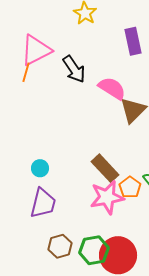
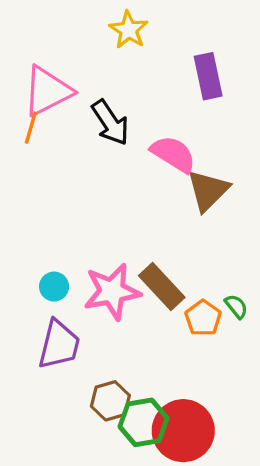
pink star: (107, 197) -> (112, 292), moved
brown hexagon: (60, 246) -> (110, 401), moved

